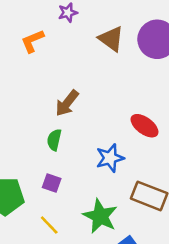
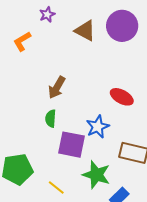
purple square: (52, 183) -> (72, 145), moved, size x1.8

